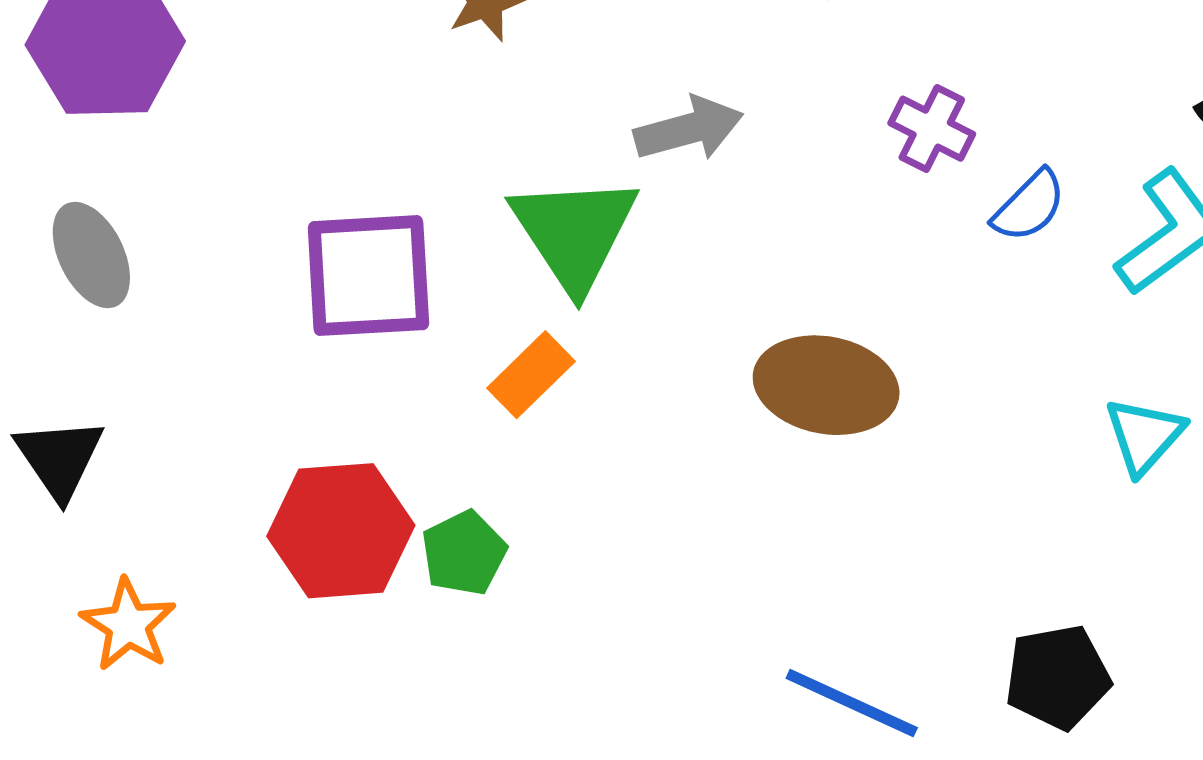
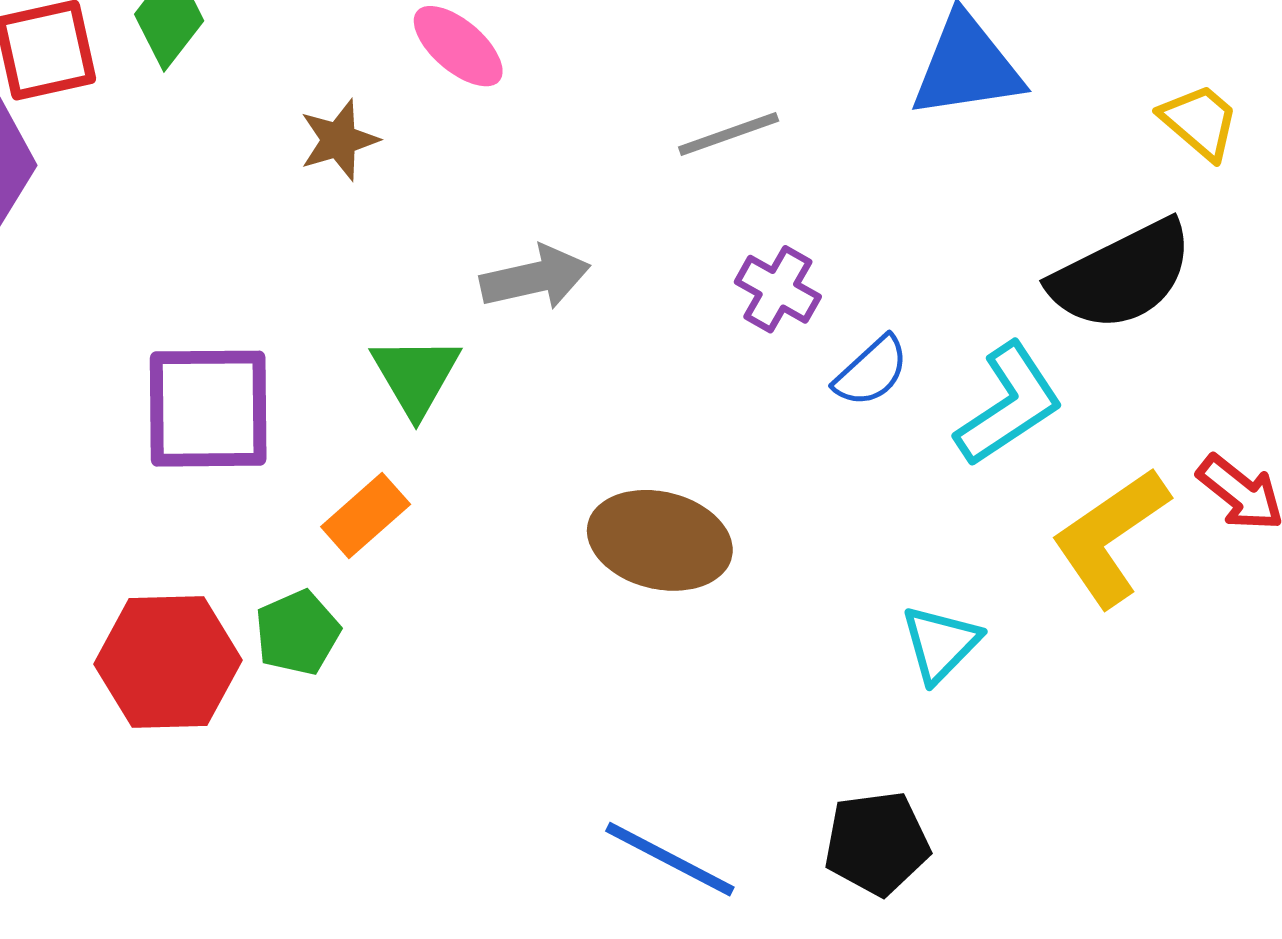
green triangle: (574, 232) -> (416, 376), size x0.7
cyan triangle: (1144, 435) -> (941, 644), moved
green pentagon: (464, 553) -> (297, 633), moved

